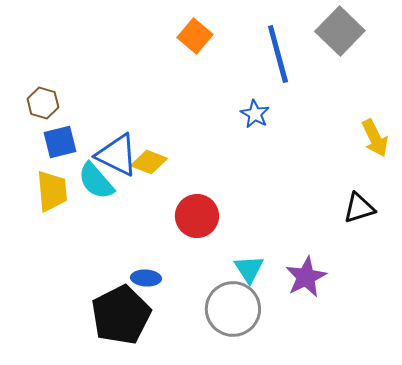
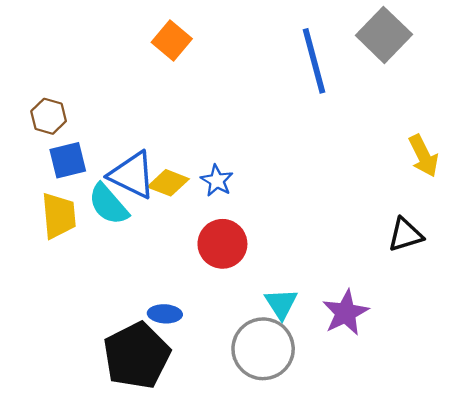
orange square: (195, 36) -> (172, 41), moved
blue star: (255, 114) -> (217, 181), moved

